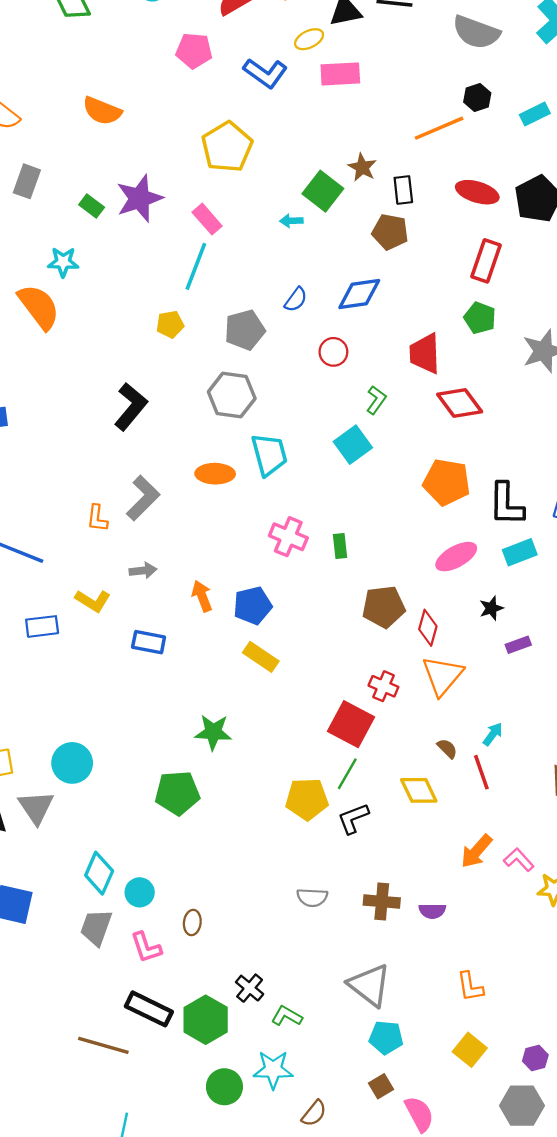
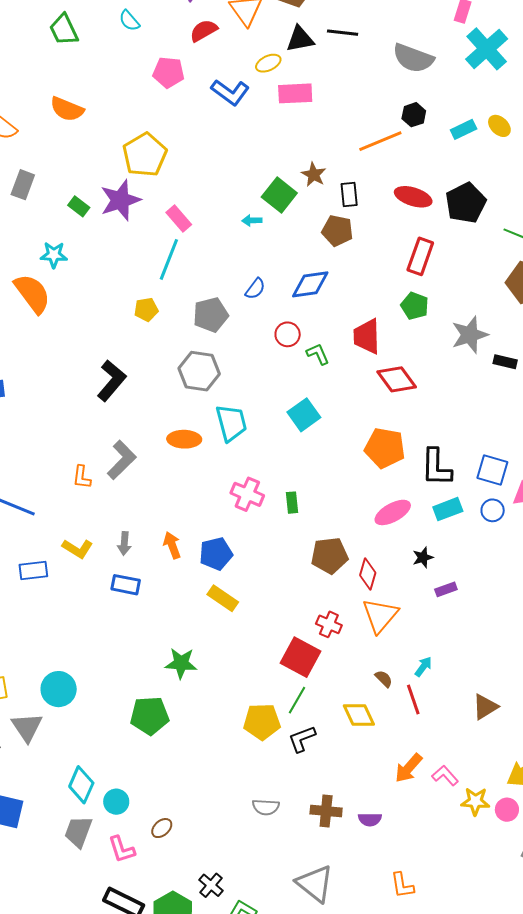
orange semicircle: (102, 111) -> (67, 109), moved
yellow pentagon: (227, 147) -> (145, 155), moved
green L-shape: (376, 400) -> (318, 354), moved, turned -60
gray arrow: (143, 571) -> (124, 543), moved, turned 100
brown ellipse: (192, 922) -> (162, 828), turned 40

